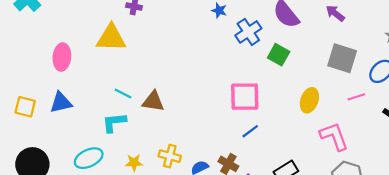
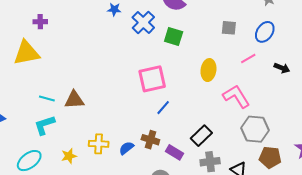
gray square: (342, 58) -> (229, 28), size x0.6

